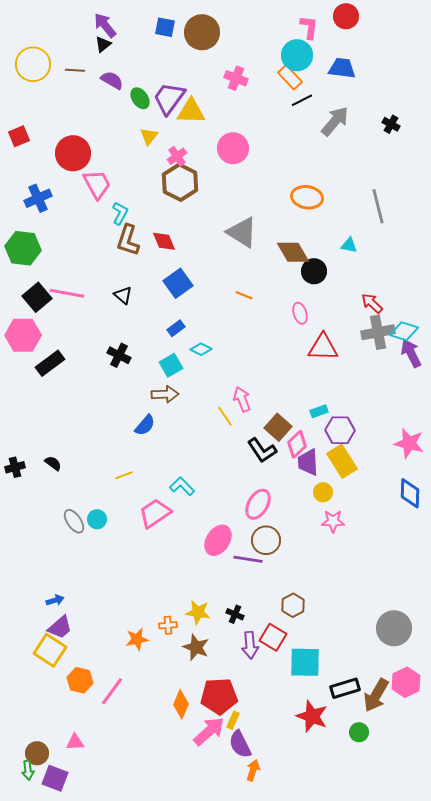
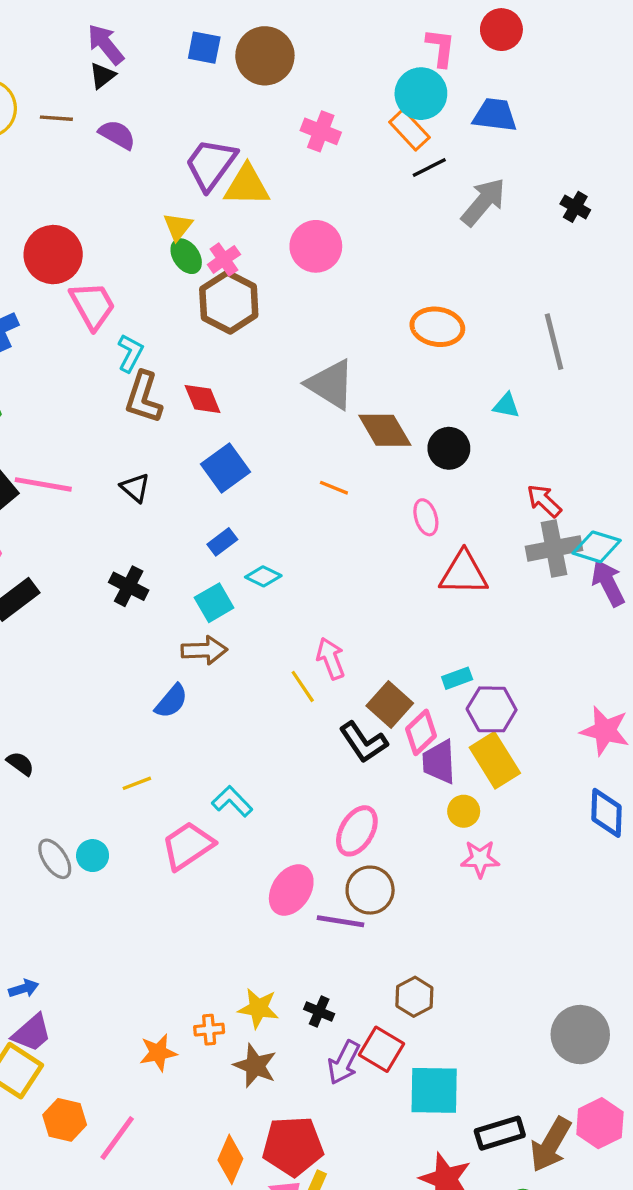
green ellipse: (140, 98) -> (186, 256), moved
brown diamond: (293, 252) -> (385, 430), moved
purple arrow: (250, 645) -> (344, 1062), turned 32

